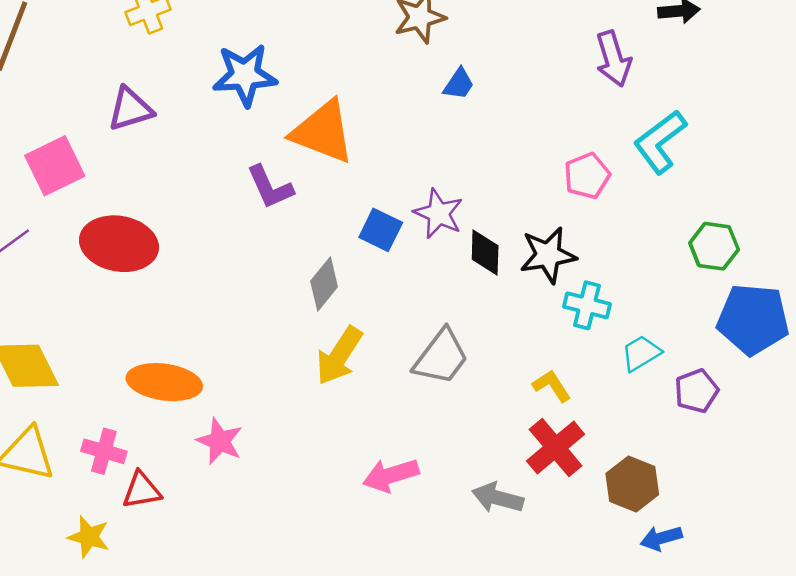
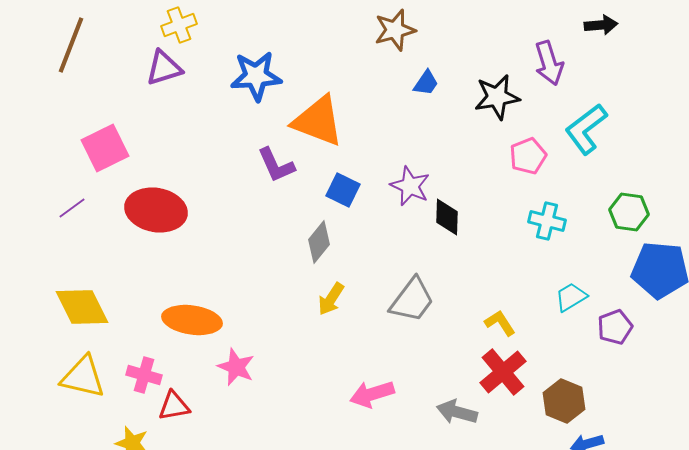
purple triangle: (130, 109) -> (164, 68), moved
blue square: (381, 230) -> (343, 190), moved
black star: (548, 255) -> (497, 97), moved
cyan cross: (587, 305) -> (547, 221), moved
yellow arrow: (339, 356) -> (331, 299), size x0.7

